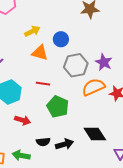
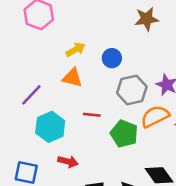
orange triangle: (40, 53) -> (72, 78), moved
green pentagon: (58, 107) -> (124, 134), moved

